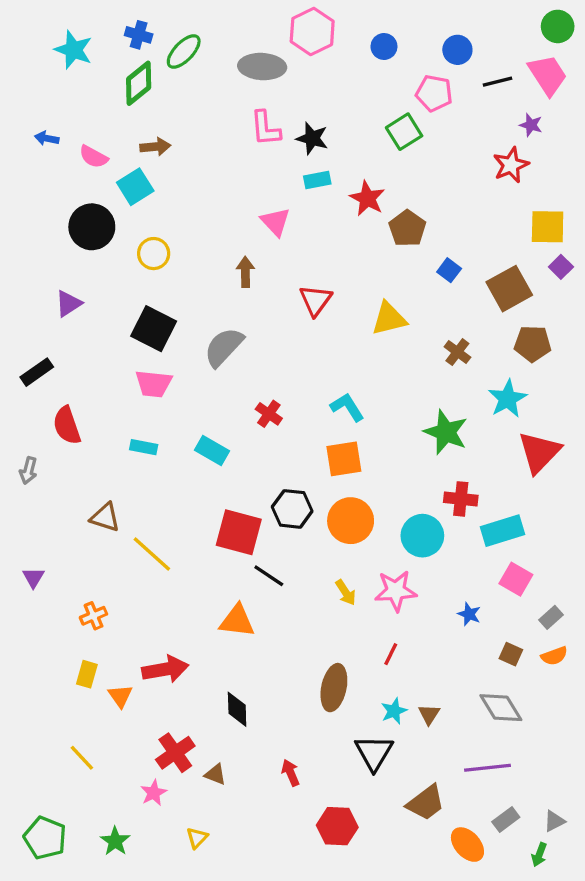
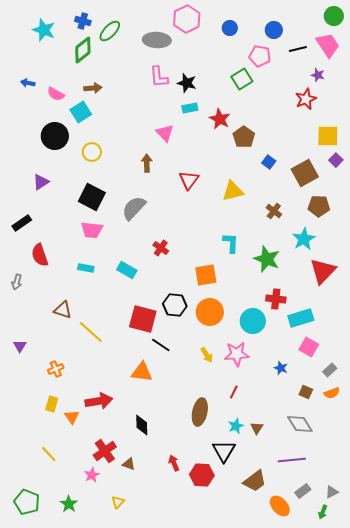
cyan L-shape: (347, 407) -> (231, 243), moved, turned 35
red hexagon: (337, 826) -> (202, 475), moved

